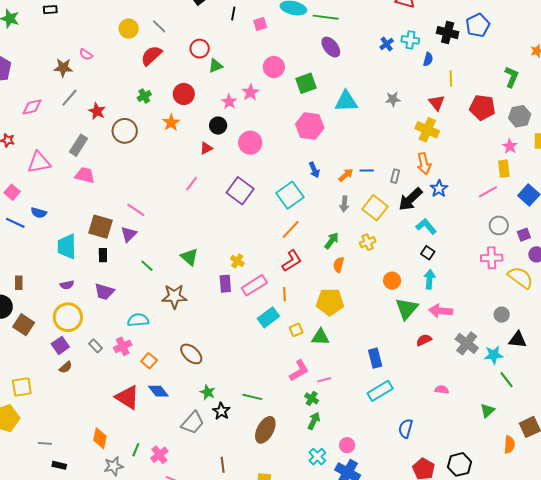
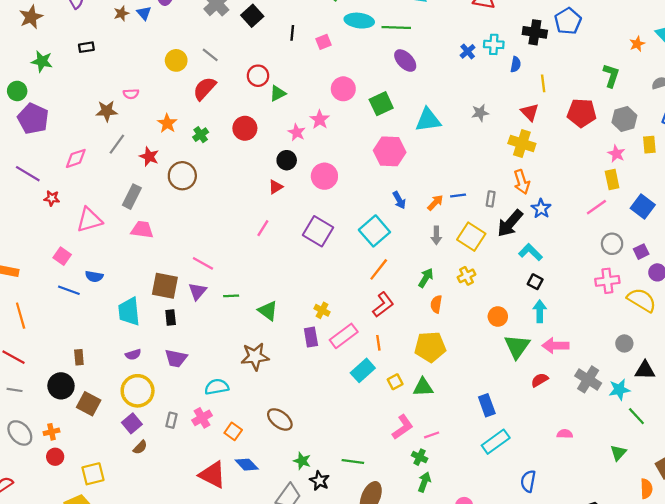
pink semicircle: (86, 54) -> (131, 94), turned -32
orange star: (171, 123) -> (167, 123), moved
green line: (147, 266) -> (231, 296), moved, turned -40
gray rectangle: (96, 346) -> (171, 420), turned 64

